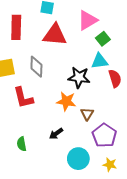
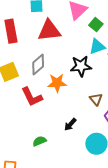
gray diamond: (36, 67) -> (38, 65), turned 60
orange star: (66, 101) -> (57, 83), moved
green semicircle: (22, 144) -> (39, 141), turned 88

